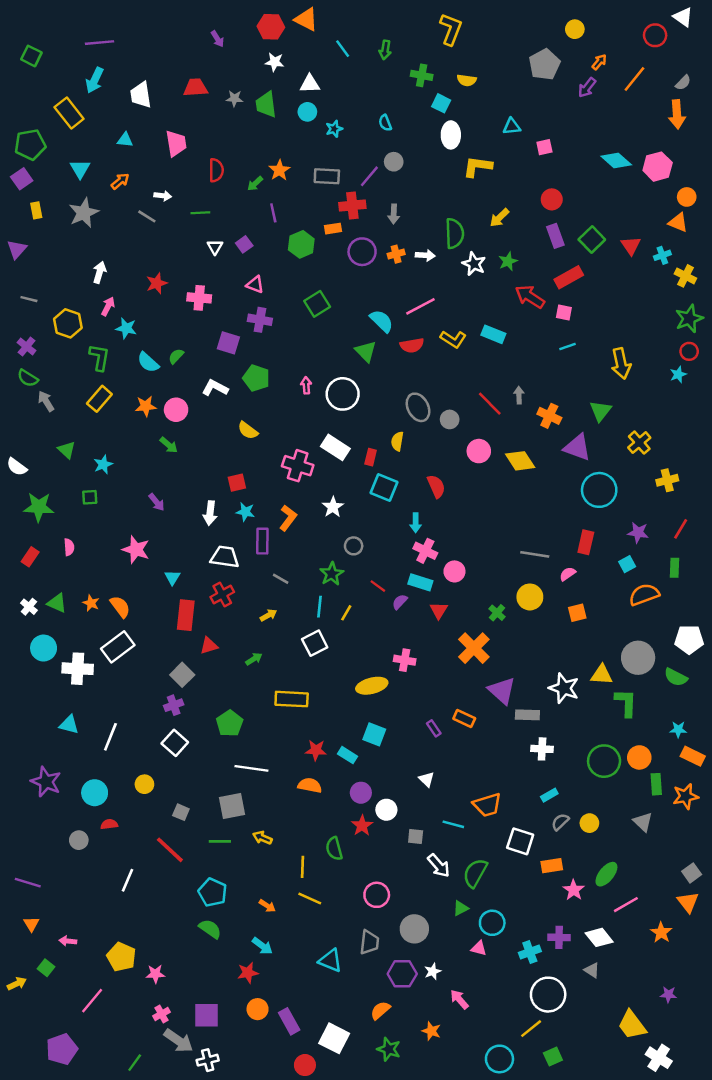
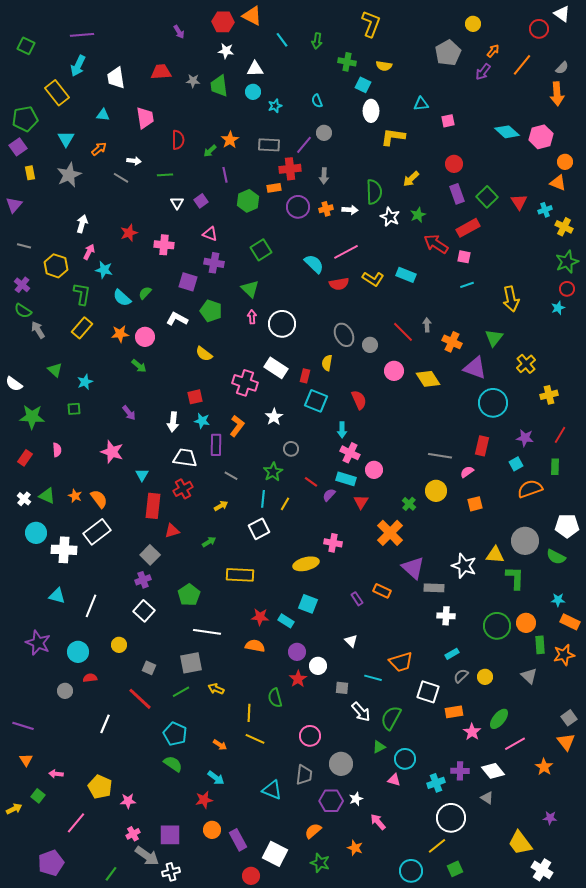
green triangle: (366, 351) -> (250, 289), moved
green line: (220, 841) -> (181, 692), turned -30

